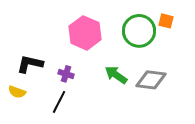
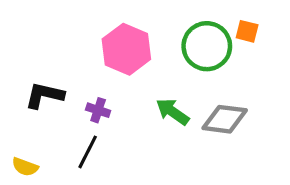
yellow semicircle: (17, 92) -> (25, 167), moved

